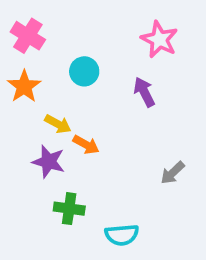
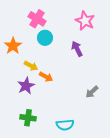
pink cross: (28, 36) -> (37, 19), moved
purple star: (49, 162) -> (26, 86), turned 30
green cross: (69, 209) -> (28, 118), moved

